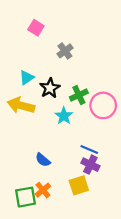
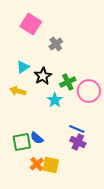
pink square: (36, 28) -> (31, 24), size x1.5
yellow arrow: (21, 105) -> (18, 91), size x0.7
yellow square: (79, 185) -> (51, 165), moved, turned 30
green square: (25, 197) -> (22, 142), moved

